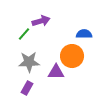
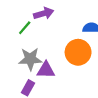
purple triangle: (56, 72) -> (46, 70), moved

